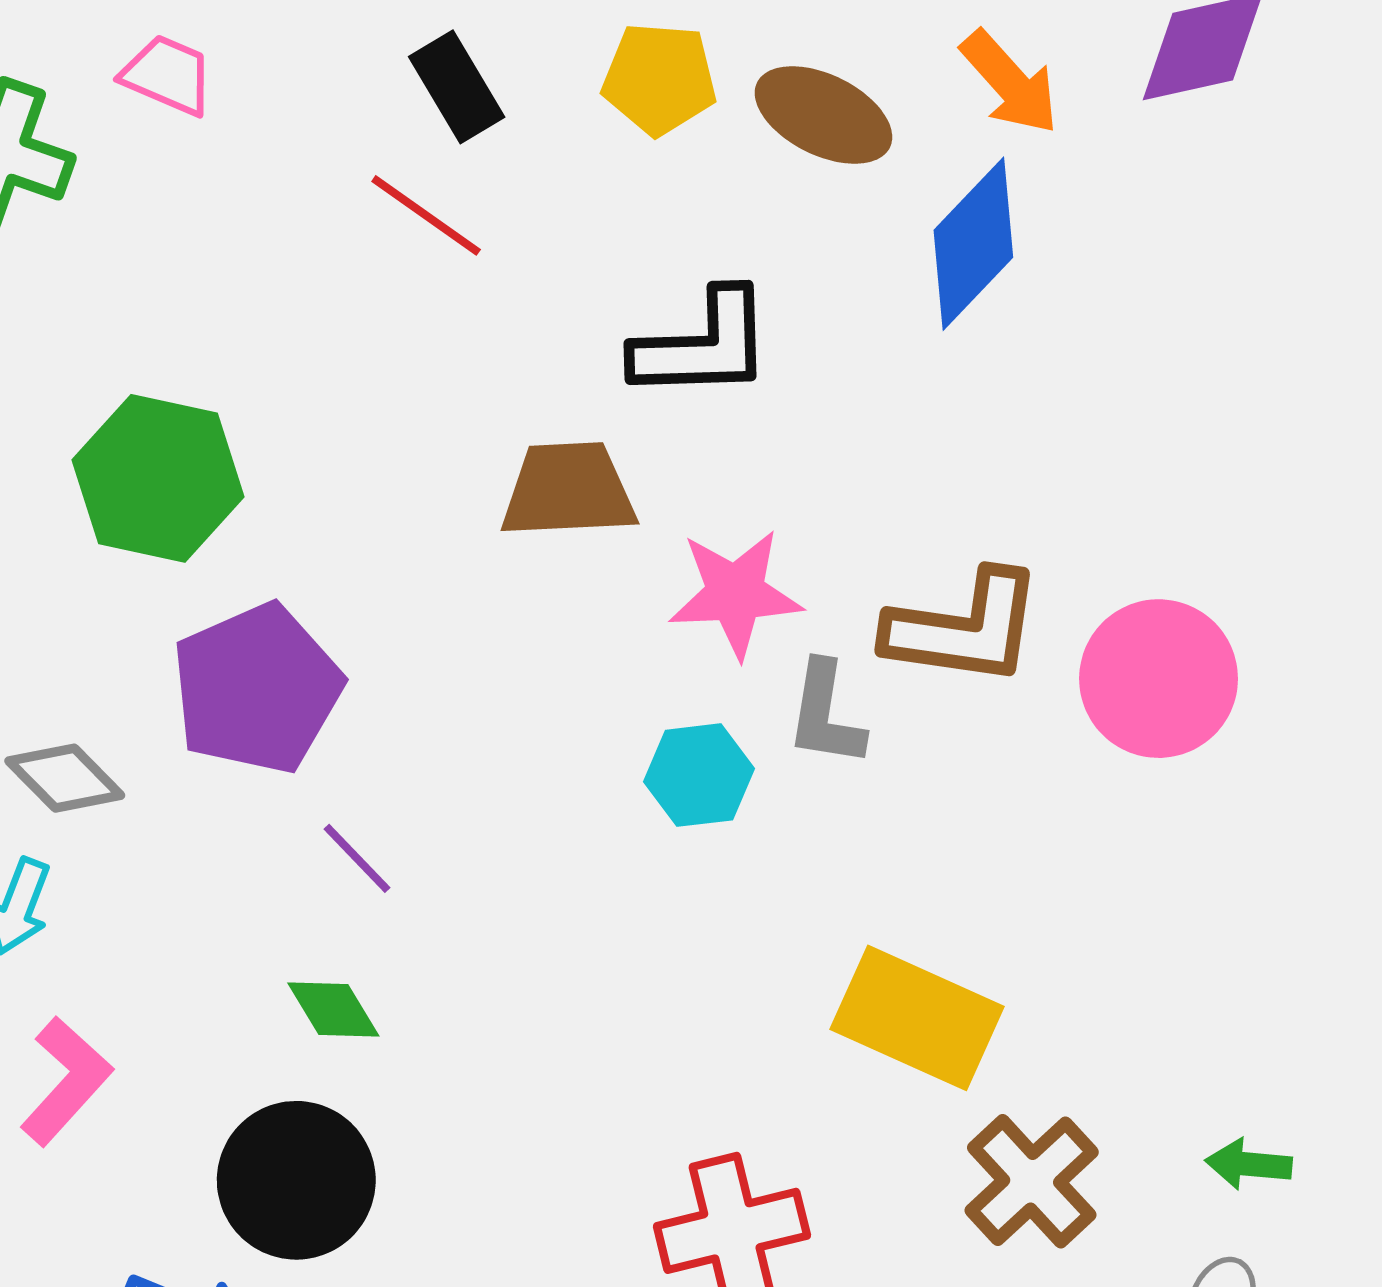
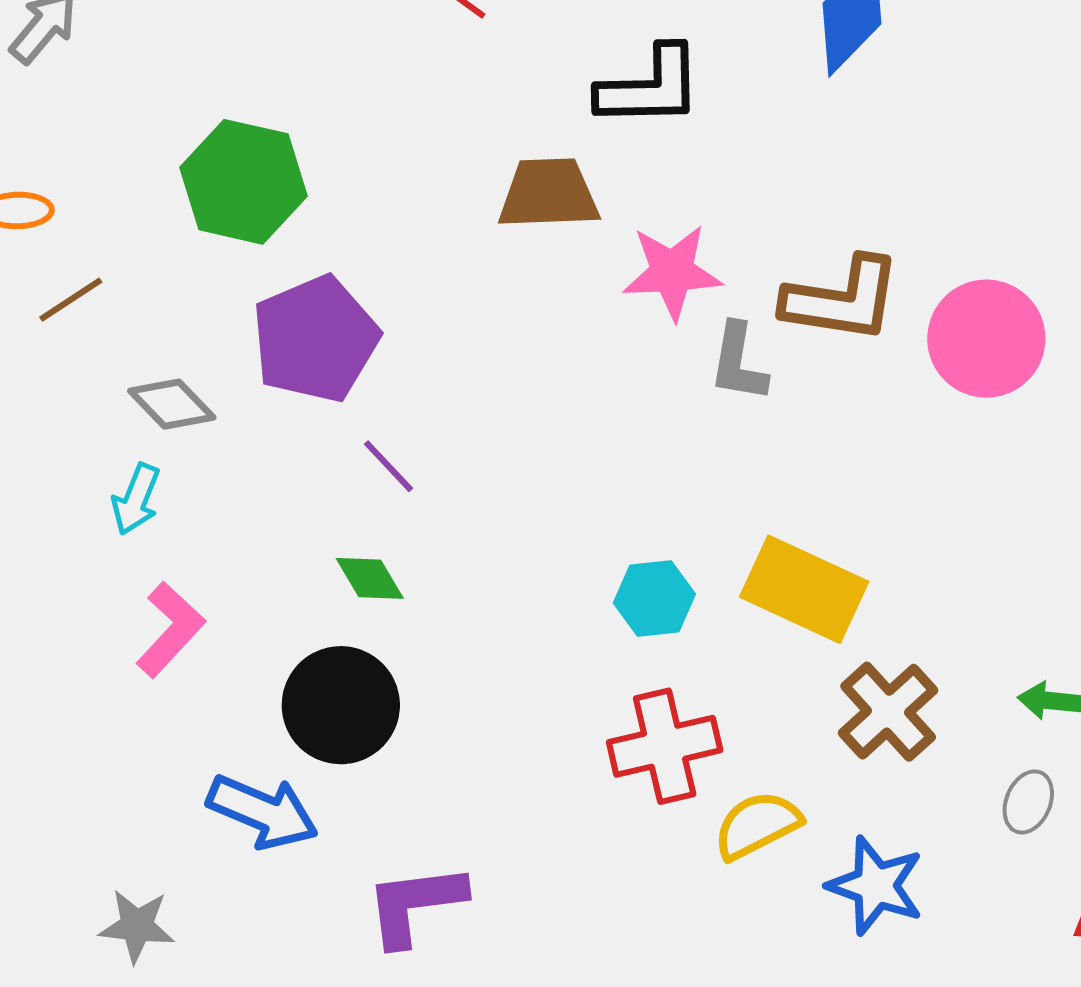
cyan hexagon: (699, 775) -> (654, 599), moved

